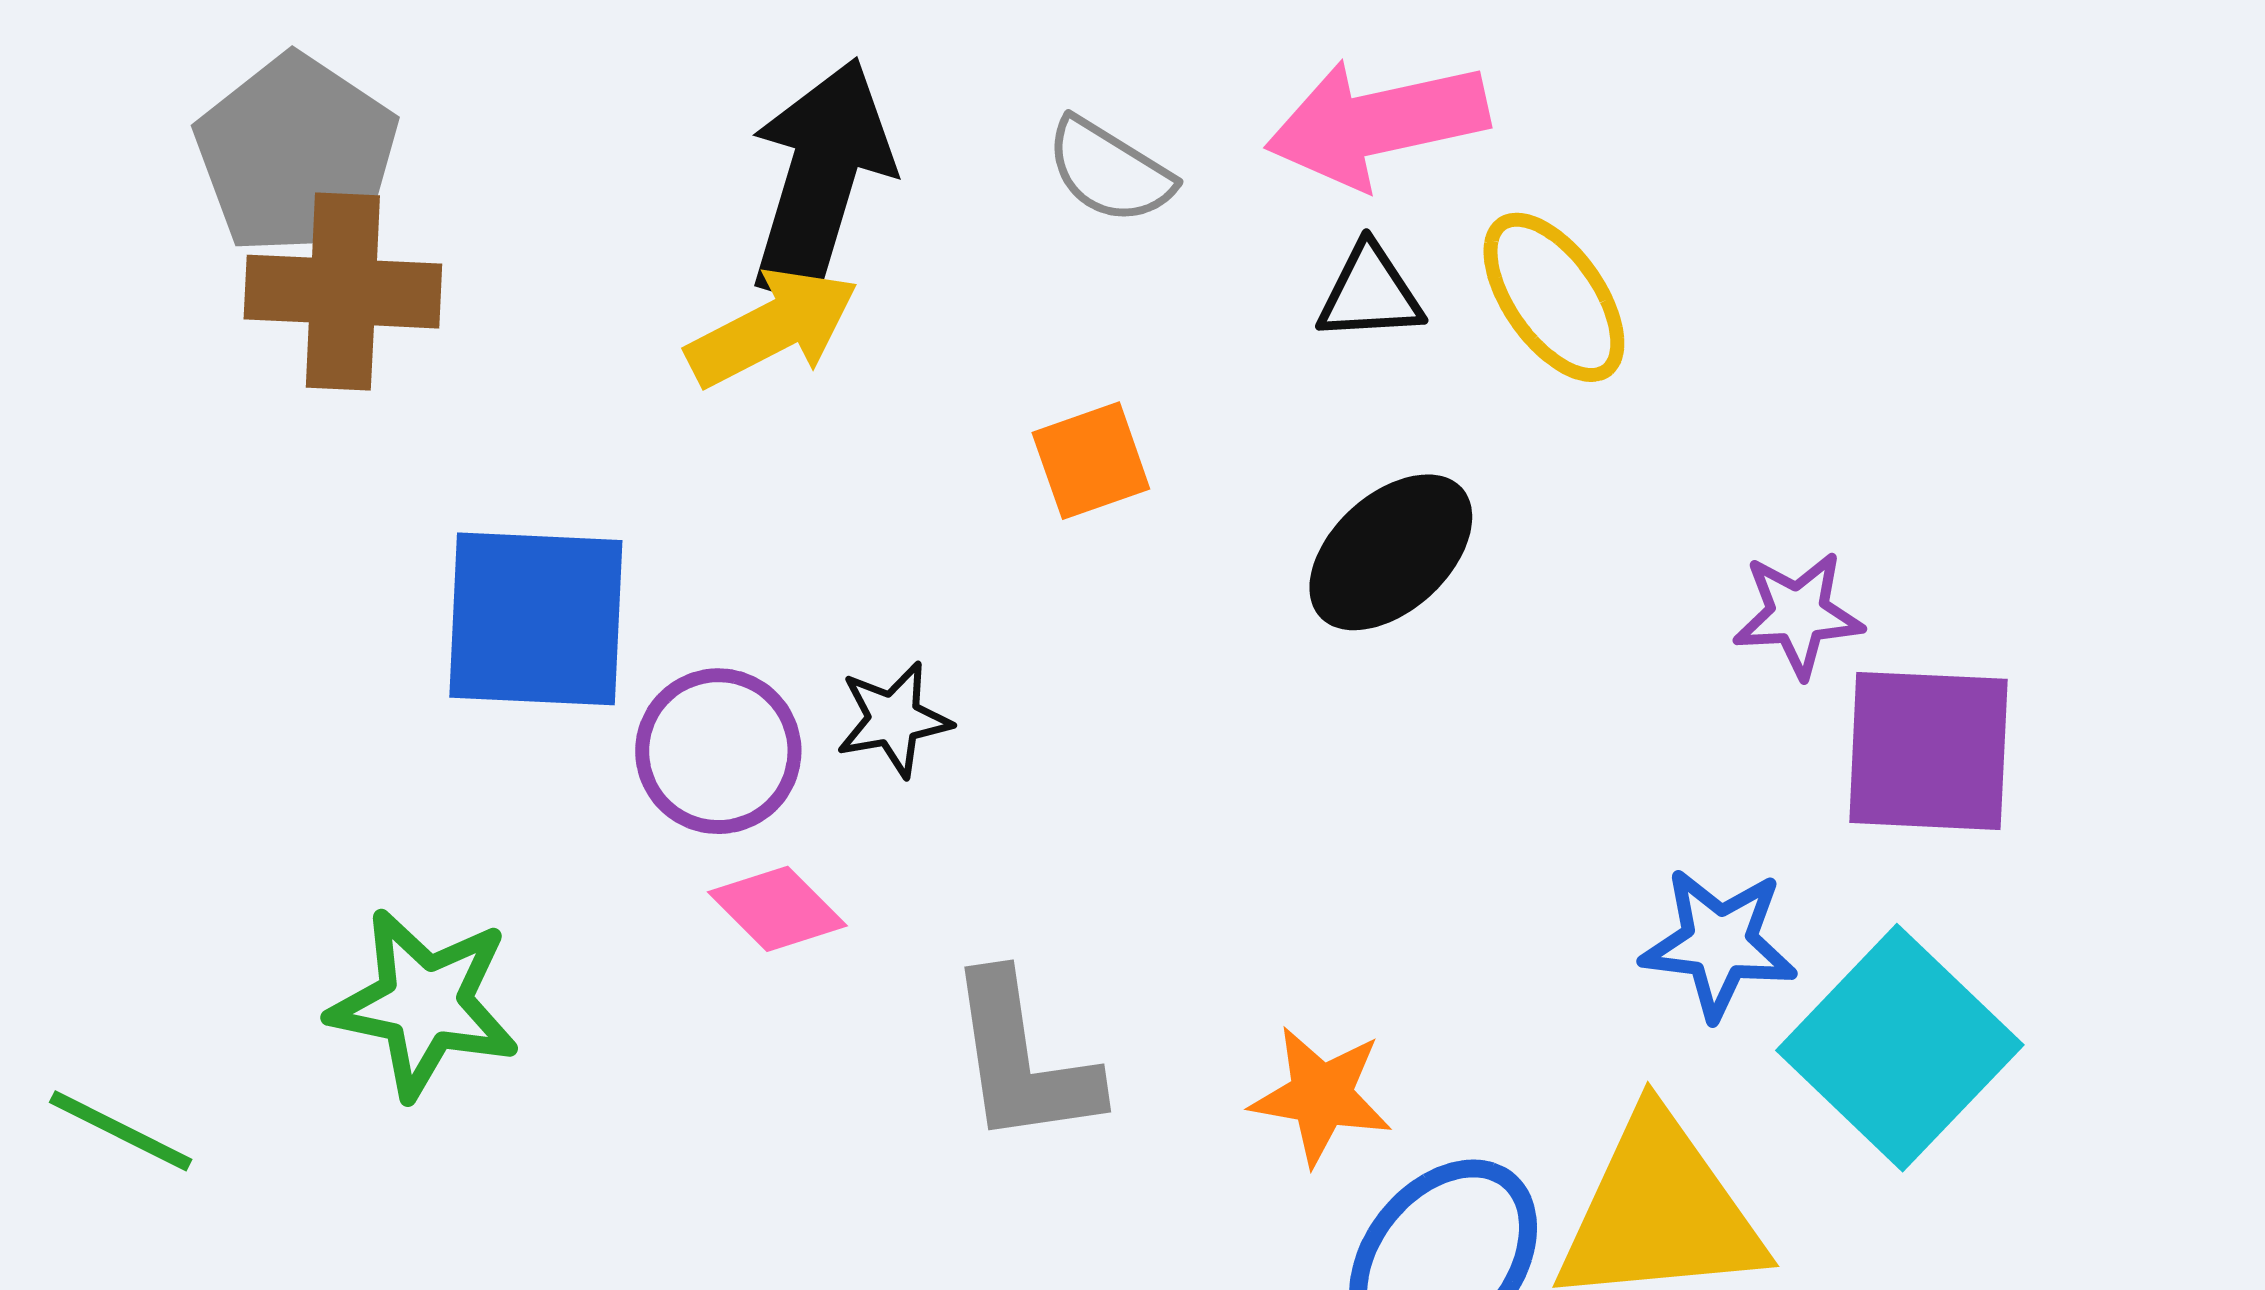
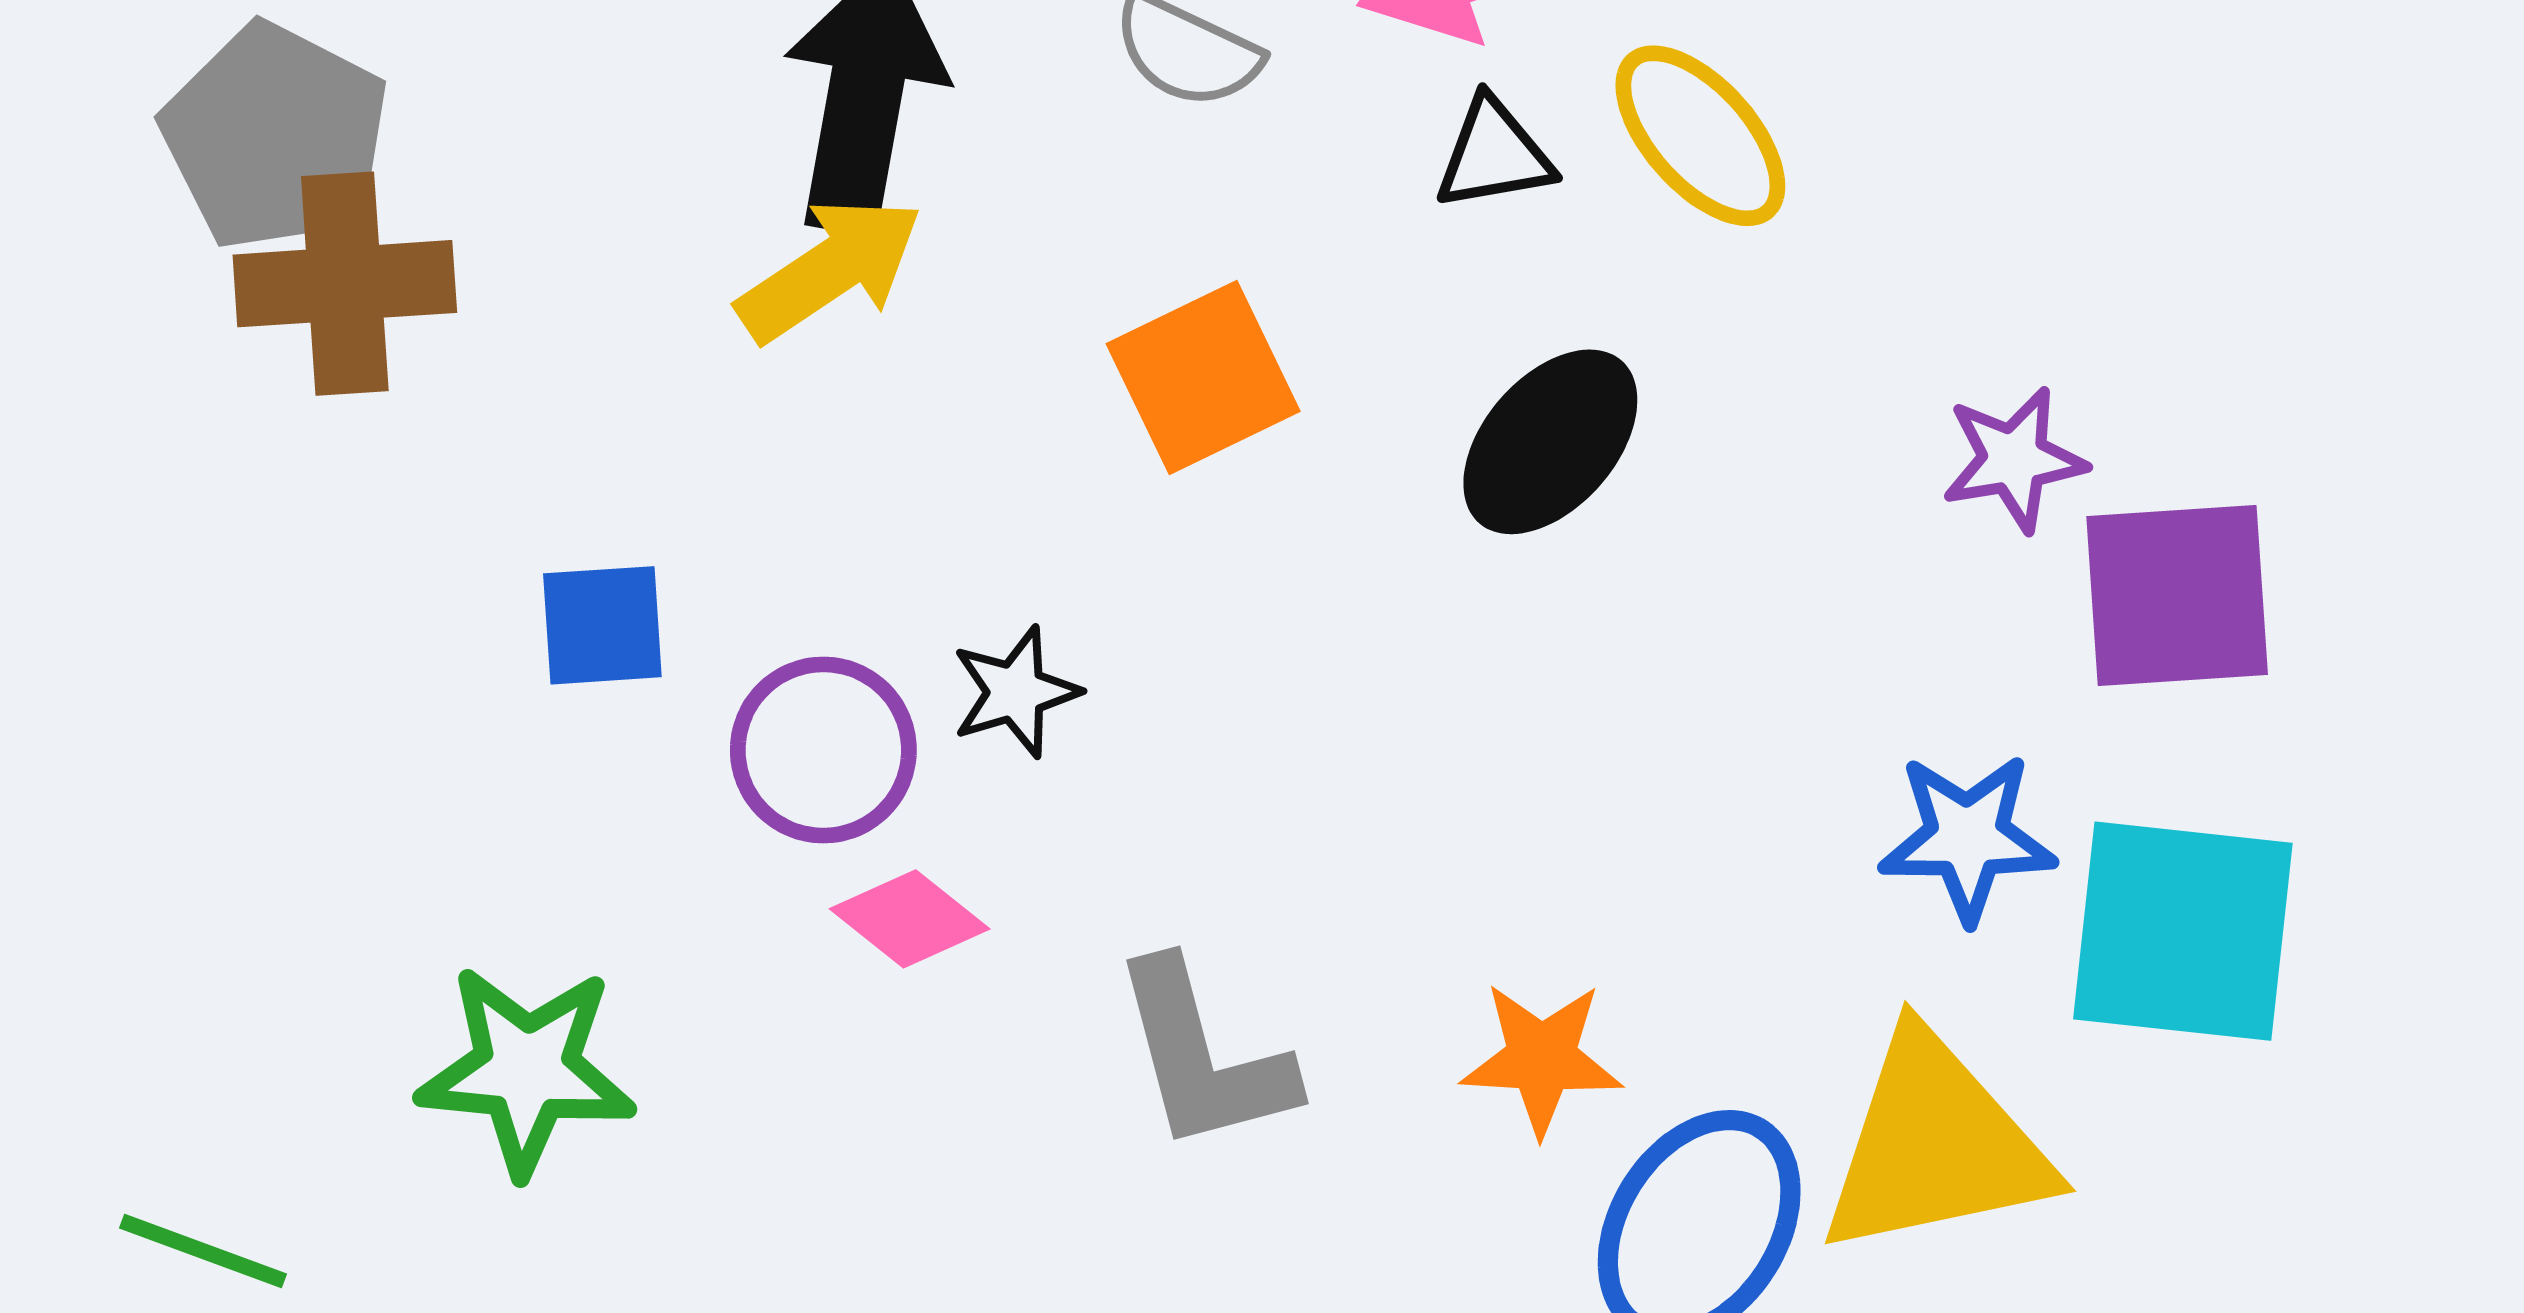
orange square: (1091, 461) -> (1203, 378), size x1.4
blue square: (536, 619) -> (602, 625), size x0.6
cyan square: (1900, 1048) -> (2183, 931), turned -31

